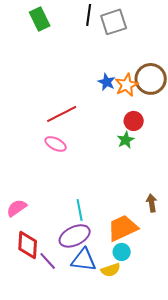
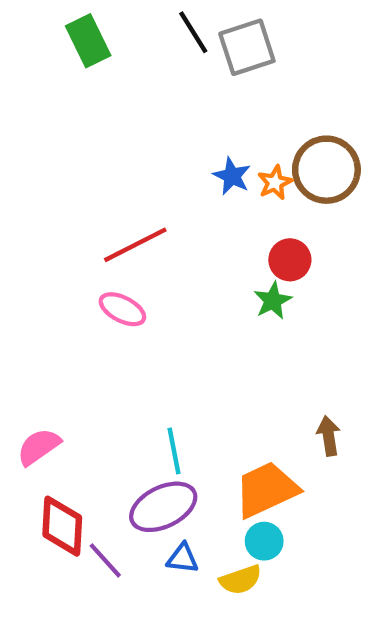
black line: (89, 15) -> (193, 32), turned -40
orange star: (127, 85) -> (275, 183), size x0.7
blue triangle: (84, 260) -> (183, 558), size x0.6

